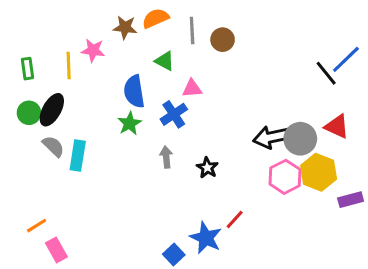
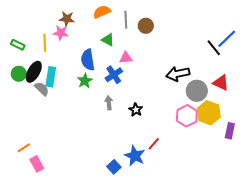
brown star: (125, 27) -> (67, 19), moved
green rectangle: (27, 69) -> (18, 45), turned -56
black arrow: (271, 137) -> (178, 74), moved
gray semicircle: (53, 146) -> (42, 89), moved
cyan rectangle: (78, 155) -> (51, 77), moved
purple rectangle: (351, 200) -> (230, 131), turned -63

